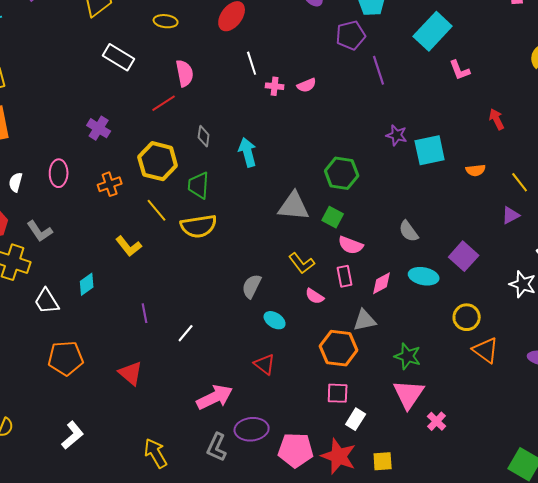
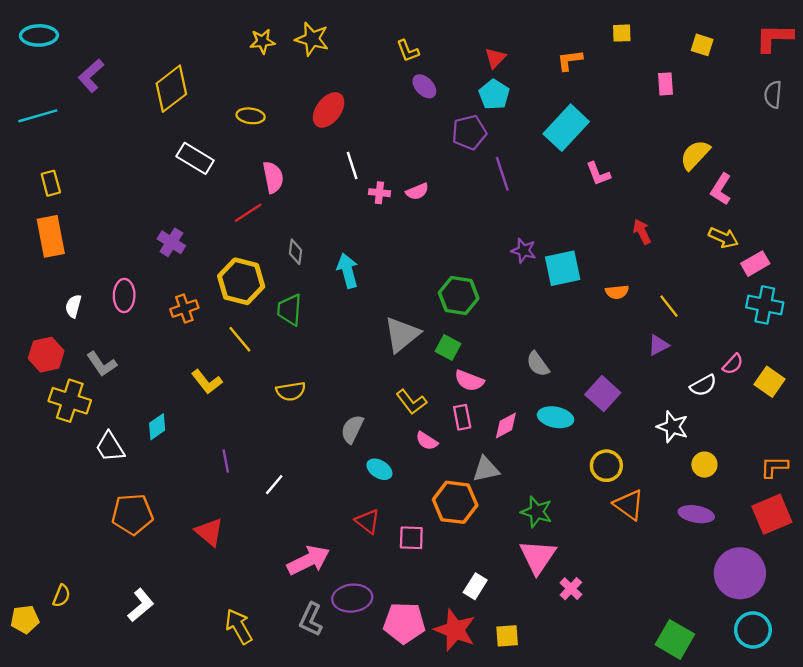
gray triangle: (294, 206) -> (402, 335), turned -44
yellow semicircle: (199, 226) -> (291, 391), moved, size x0.7
pink square: (338, 393) -> (411, 538), moved

